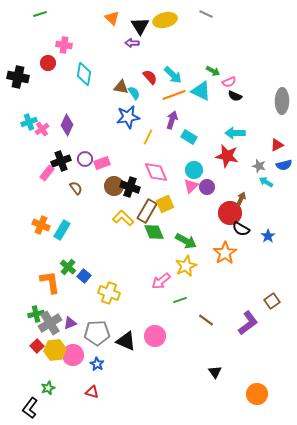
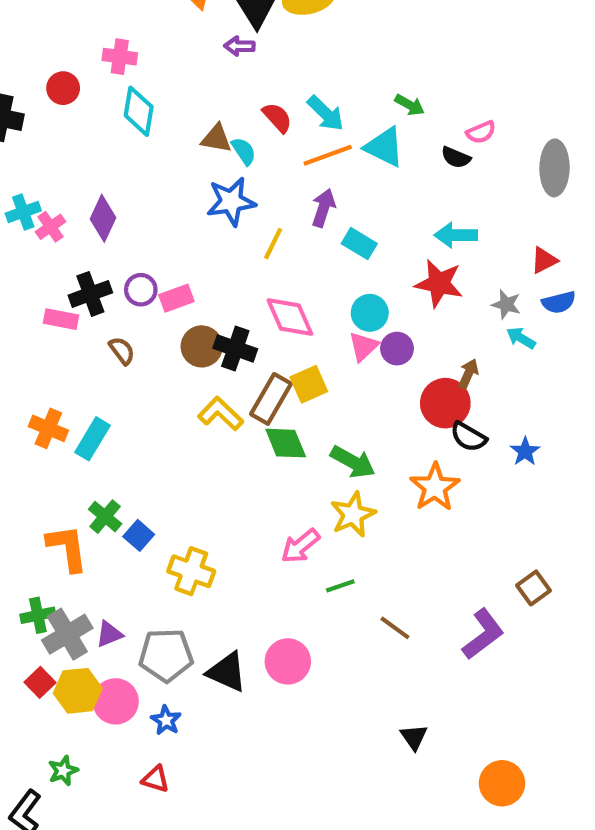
pink cross: (64, 45) -> (120, 57), moved
pink semicircle: (229, 82) -> (481, 132), moved
pink rectangle: (47, 173) -> (61, 319), turned 63

